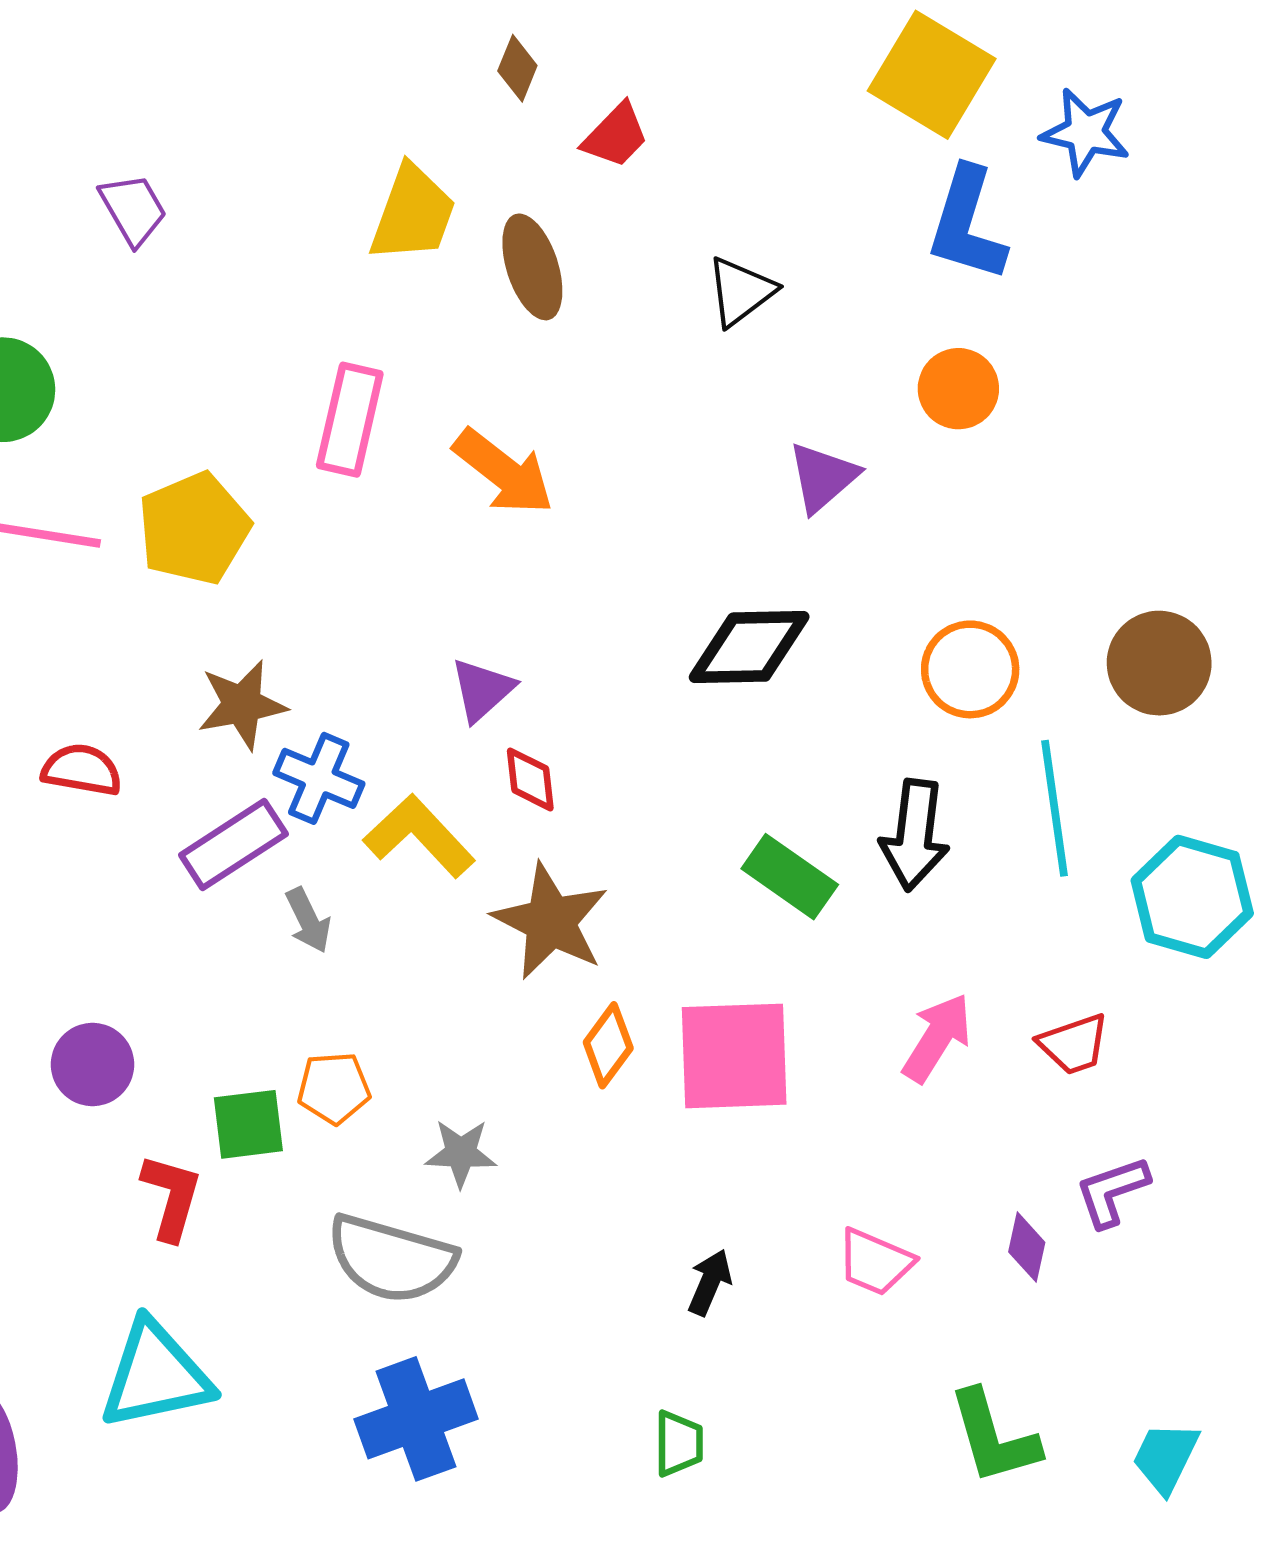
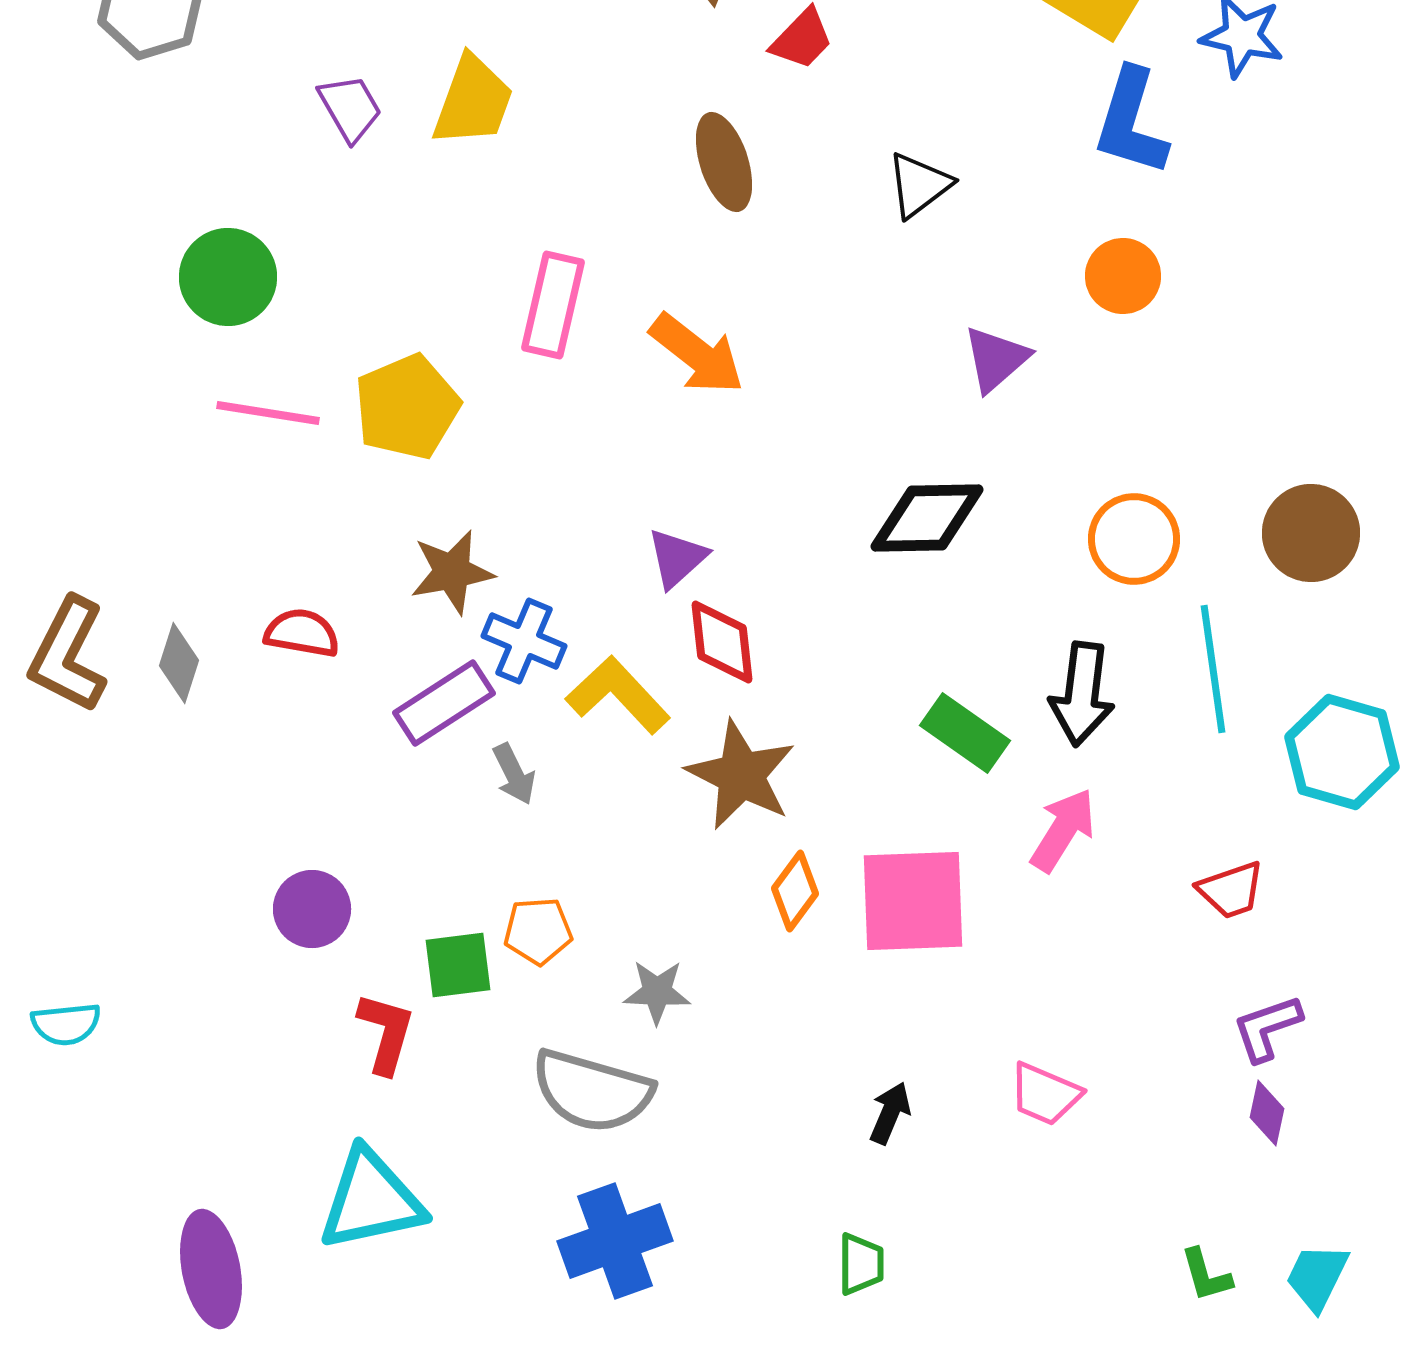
yellow trapezoid: (413, 214) -> (473, 101), moved
red diamond: (530, 779) -> (722, 642), size x1.4
pink arrow: (937, 1038) -> (1063, 830), moved
purple diamond: (1027, 1247) -> (1267, 1113), moved
green L-shape: (994, 1437) -> (1206, 1275), moved, size x0.6

